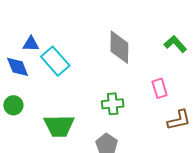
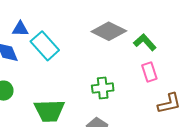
green L-shape: (175, 44) -> (145, 42), moved
gray diamond: (119, 47) -> (109, 31), turned -64

